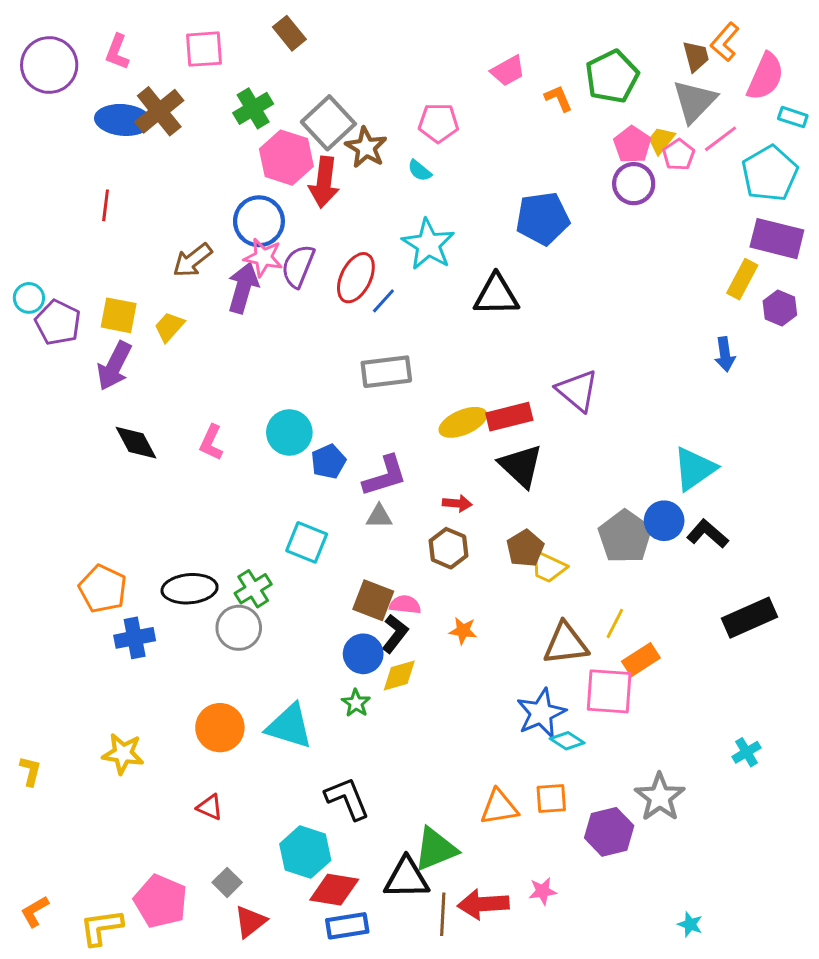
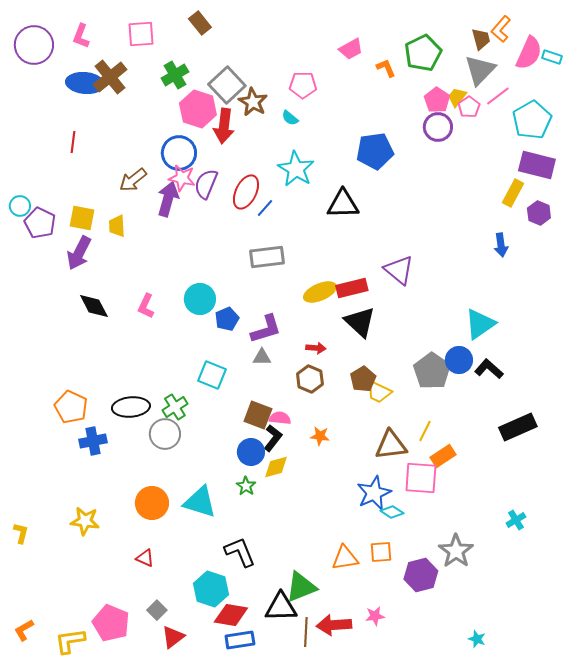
cyan rectangle: (793, 117) -> (552, 57), moved
yellow trapezoid: (169, 327) -> (117, 226), turned -45

